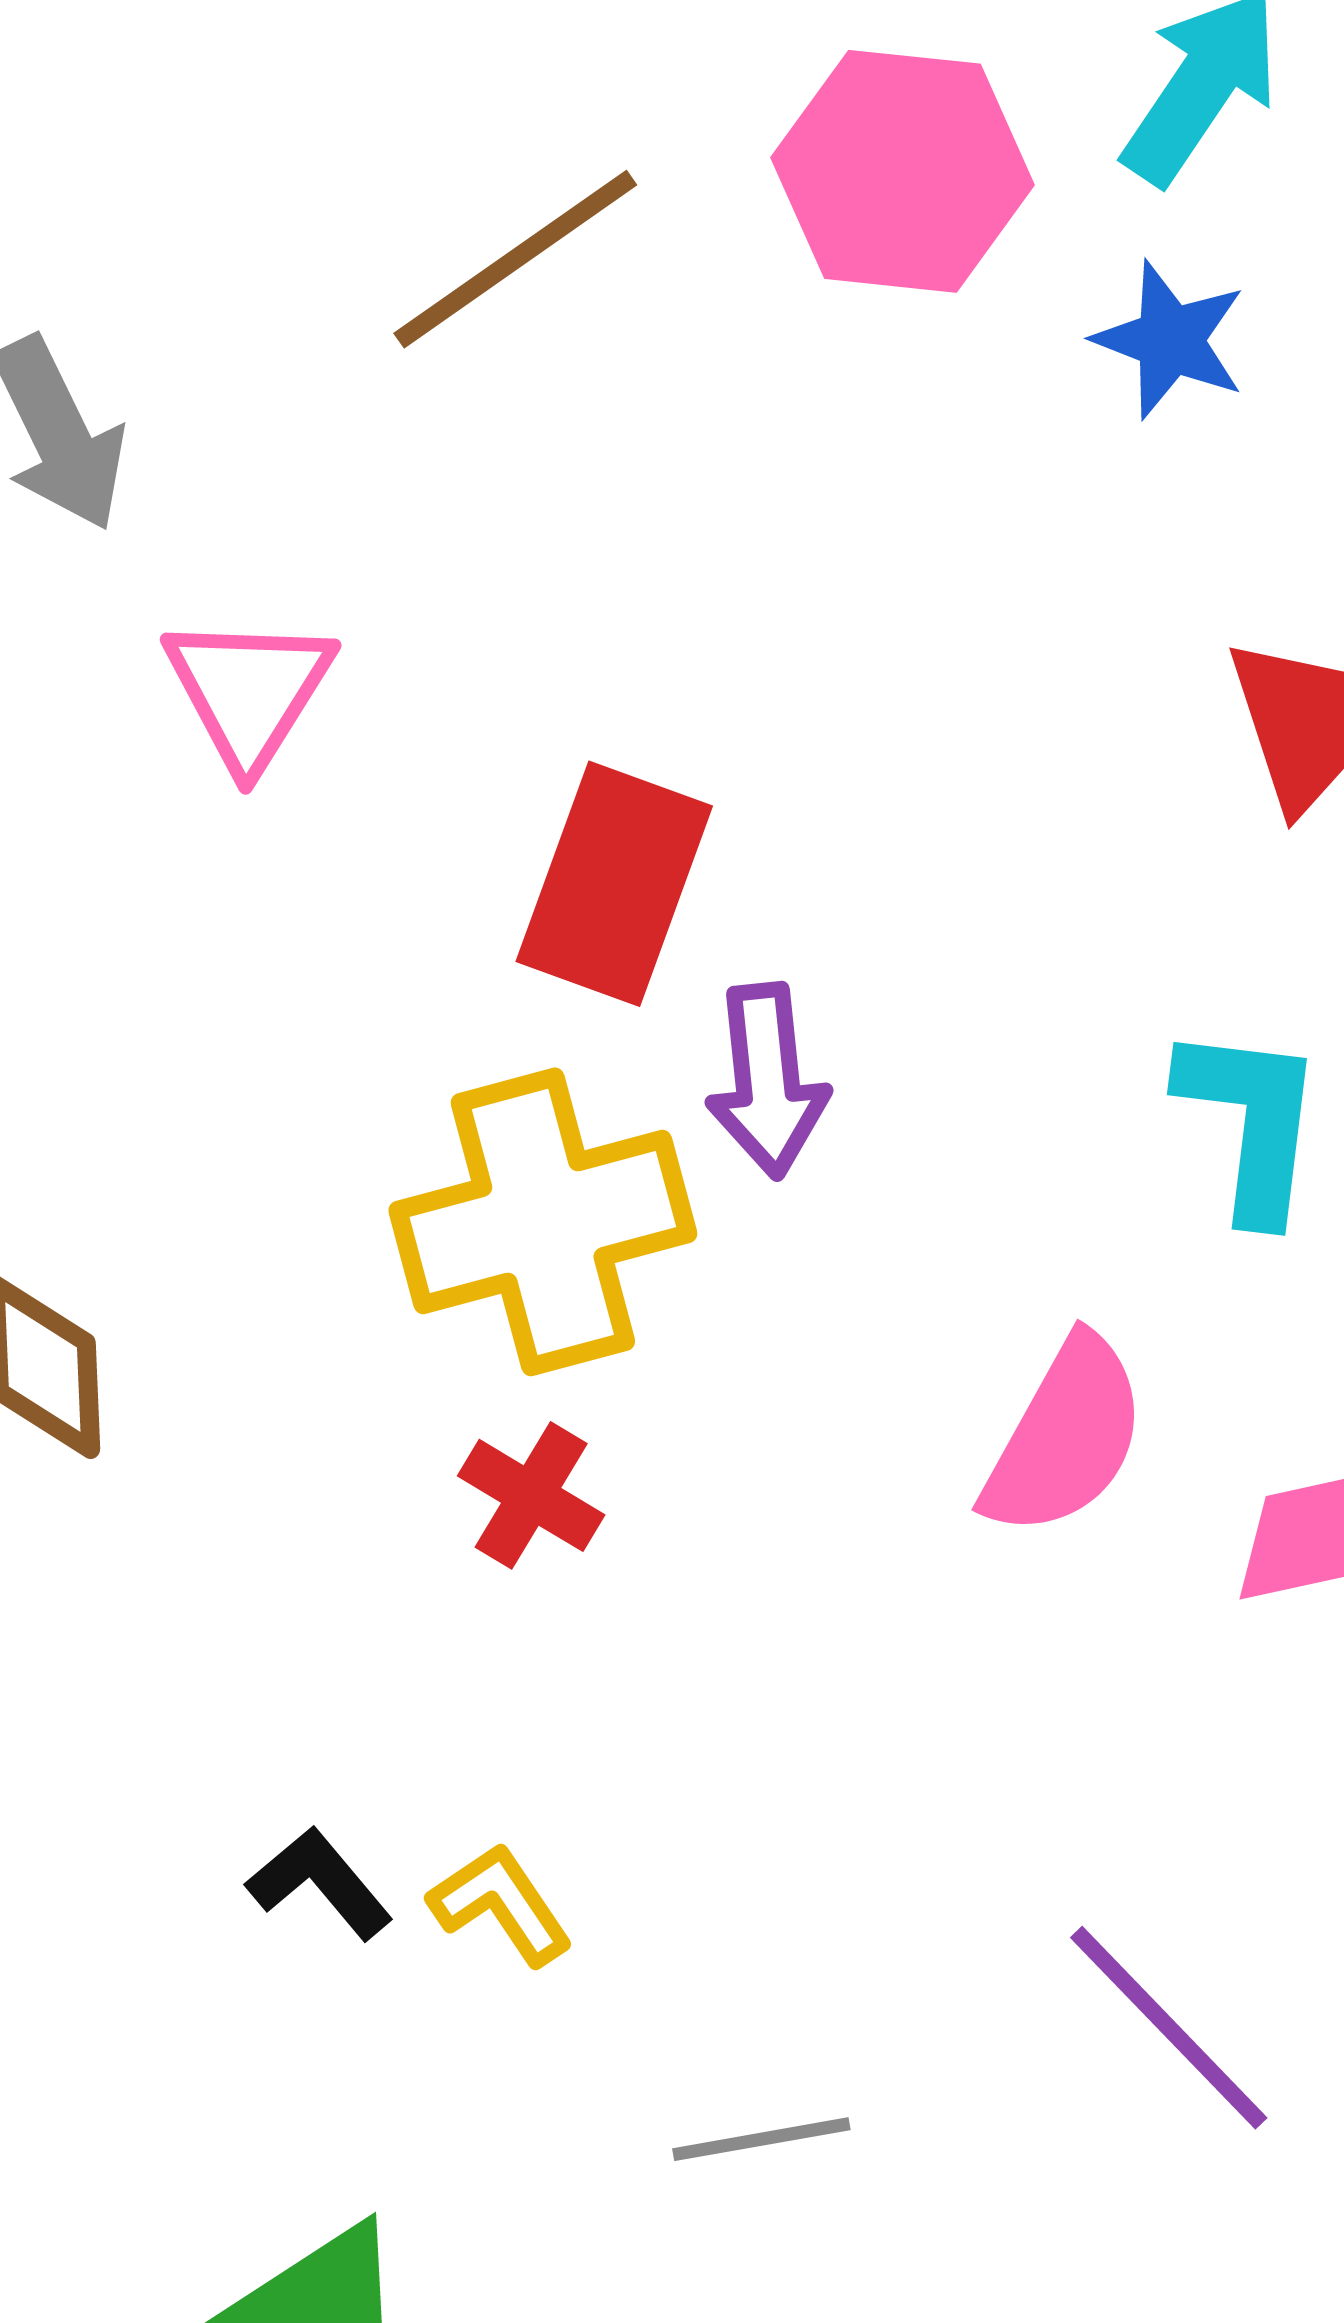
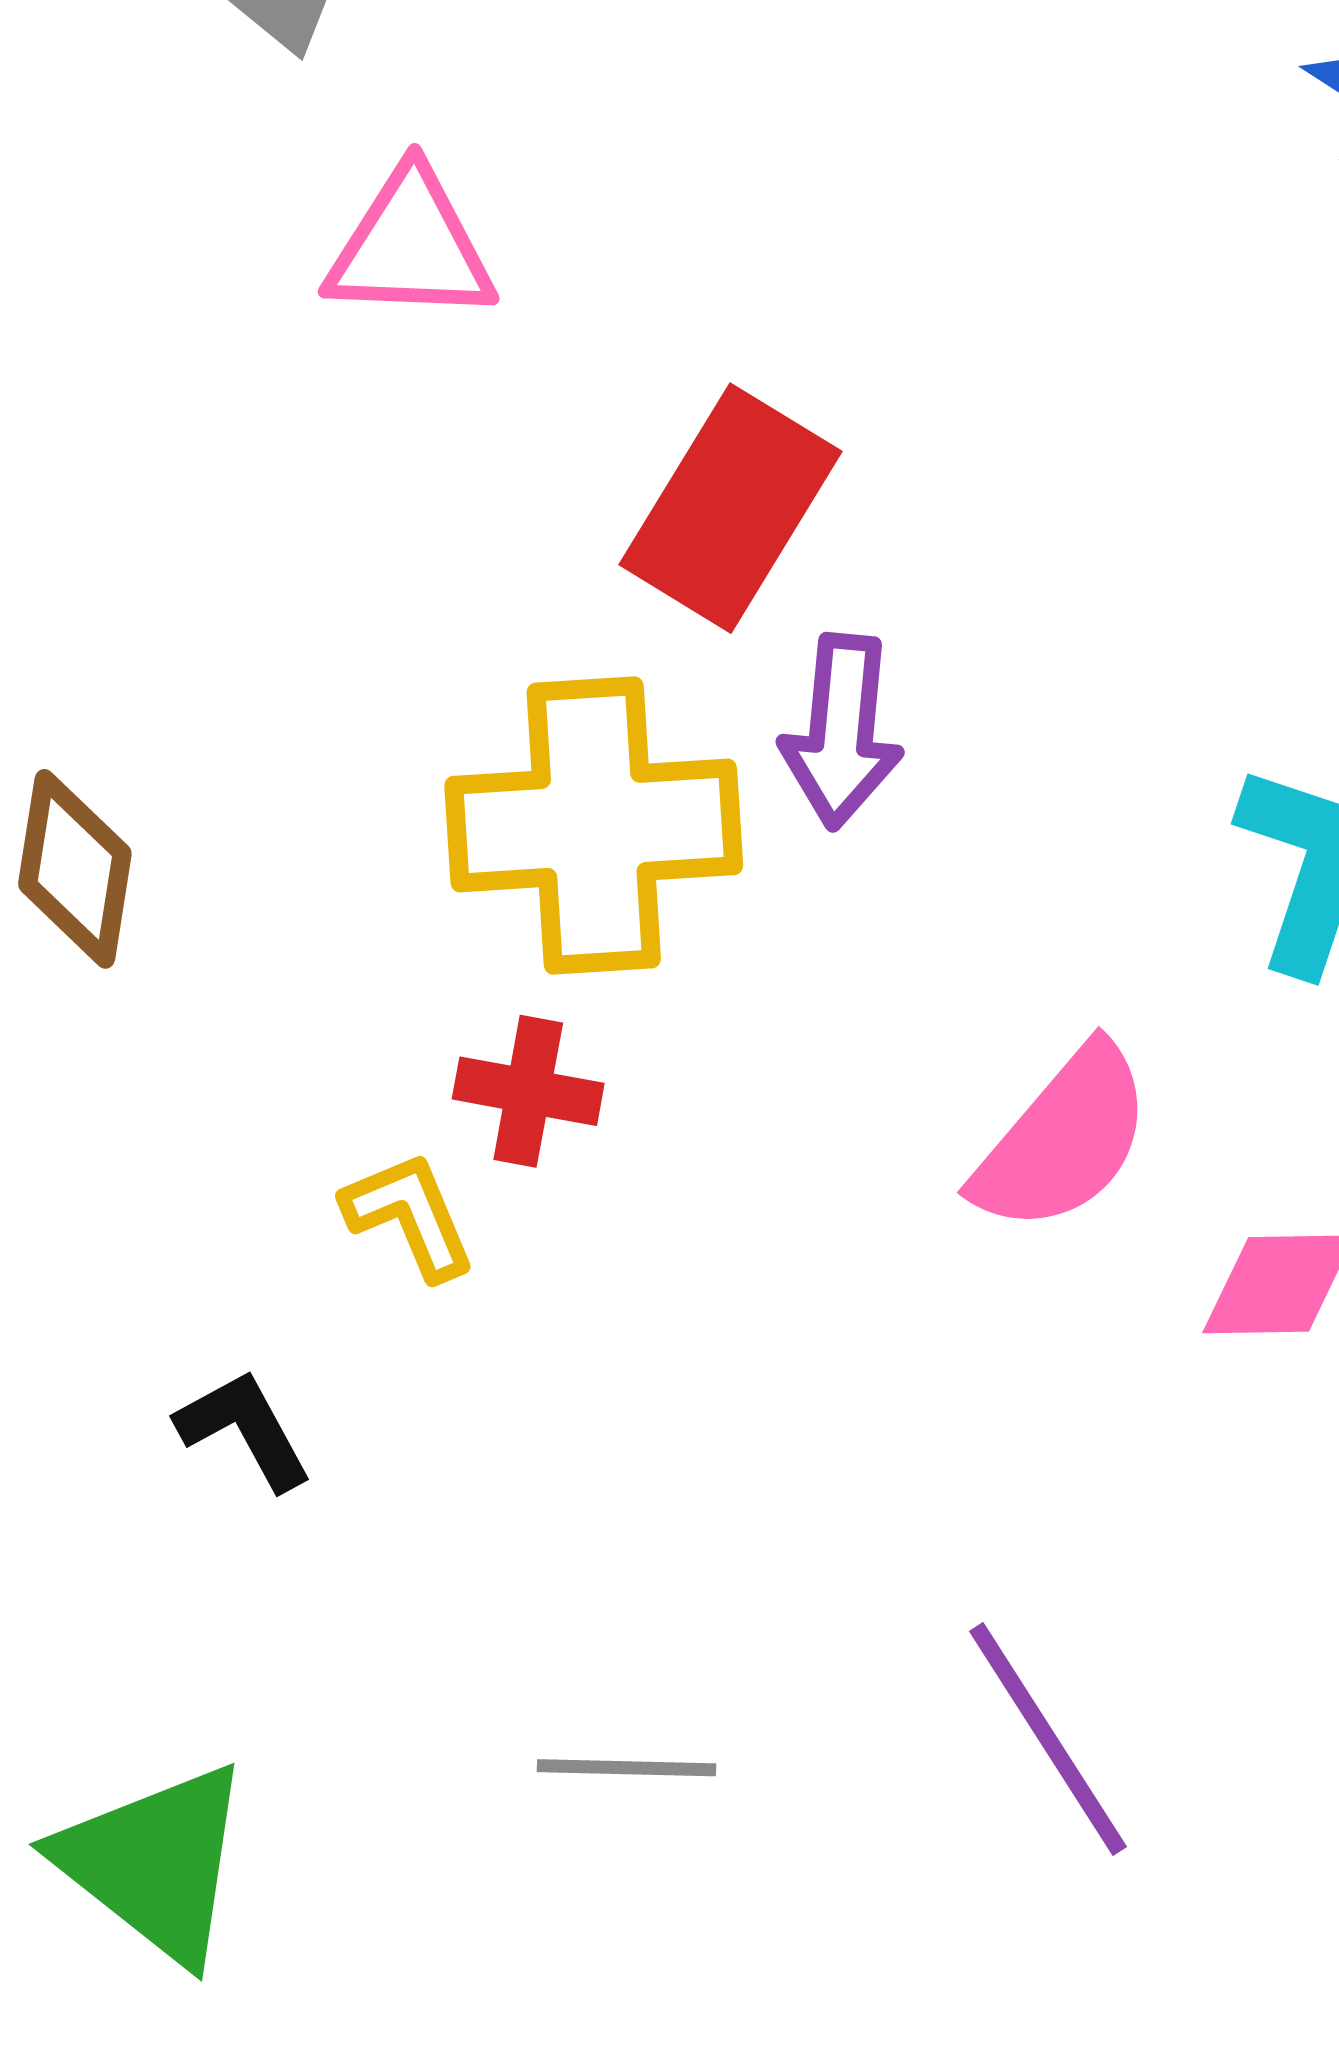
pink triangle: (249, 691) -> (411, 247), turned 49
red cross: (531, 1495) -> (528, 1091), turned -32
yellow L-shape: (501, 1904) -> (409, 1215), moved

